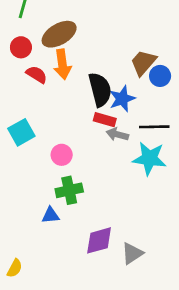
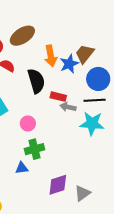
orange arrow: (62, 64) -> (51, 56), moved
blue circle: (160, 76) -> (98, 79), moved, size x1.5
black semicircle: (100, 90) -> (36, 81), moved
blue star: (122, 99) -> (69, 64), moved

